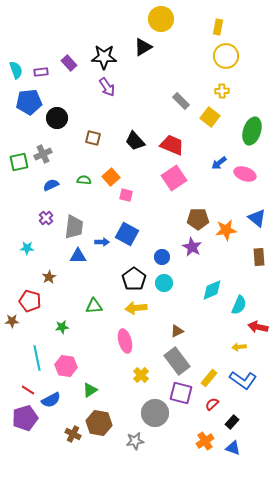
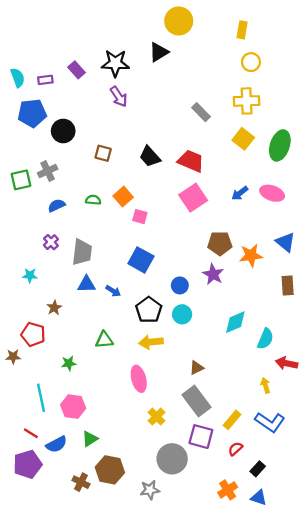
yellow circle: (226, 56) -> (251, 62), size x0.7
yellow cross: (222, 91) -> (247, 101), size x1.6
yellow square: (210, 117) -> (243, 139), moved
blue arrow: (219, 163) -> (240, 193), moved
blue arrow: (102, 242) -> (113, 291), moved, turned 32
yellow arrow: (239, 347) -> (265, 385), turned 80
green triangle: (90, 390) -> (90, 439), moved

